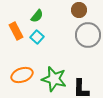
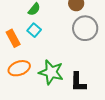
orange rectangle: (16, 31) -> (13, 38), moved

